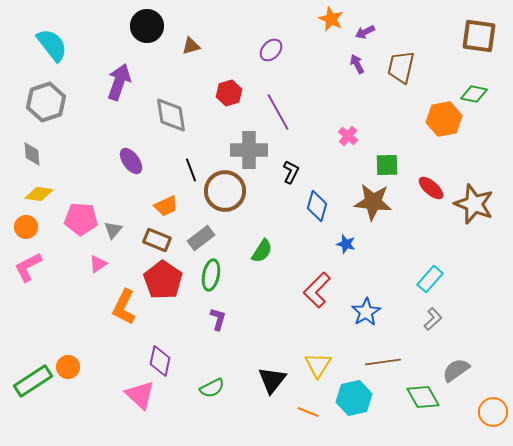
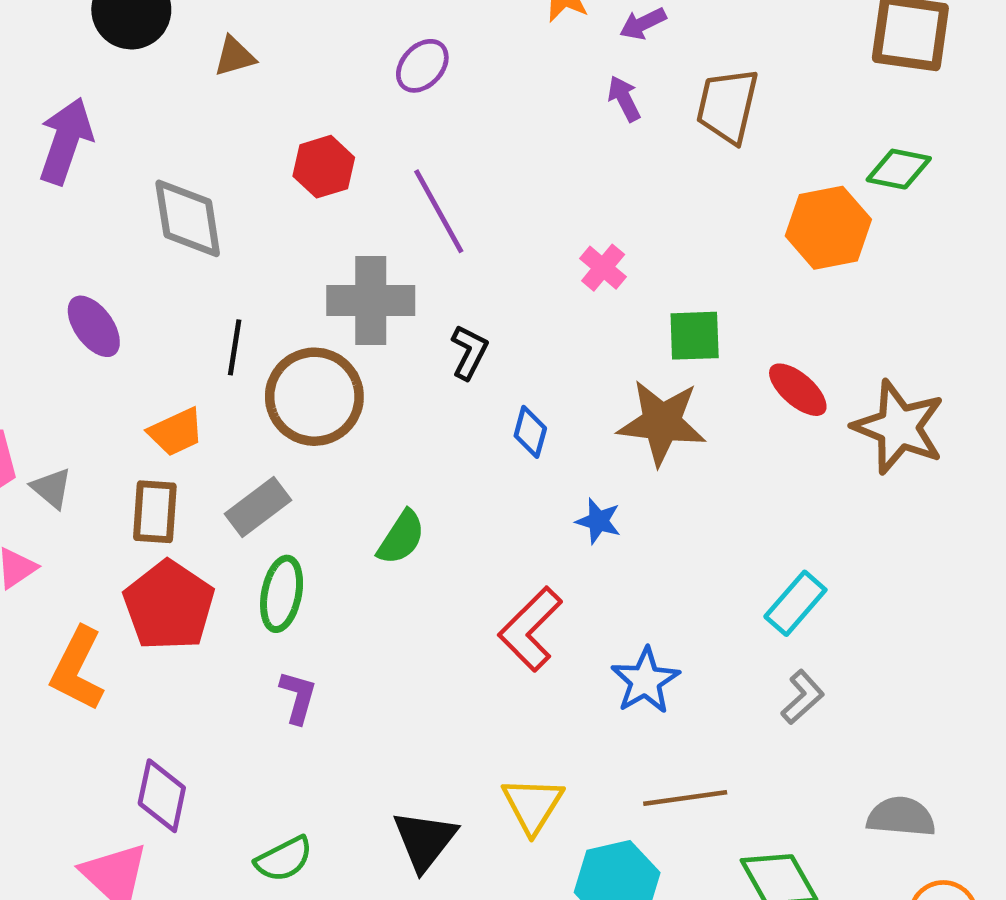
black line: (191, 170) -> (235, 347), turned 30
blue diamond: (317, 206) -> (530, 432), size x0.7
gray triangle: (113, 230) -> (52, 488), turned -30
brown rectangle: (157, 240) -> (155, 512), turned 72
gray semicircle: (456, 370) -> (901, 817), moved, turned 40

